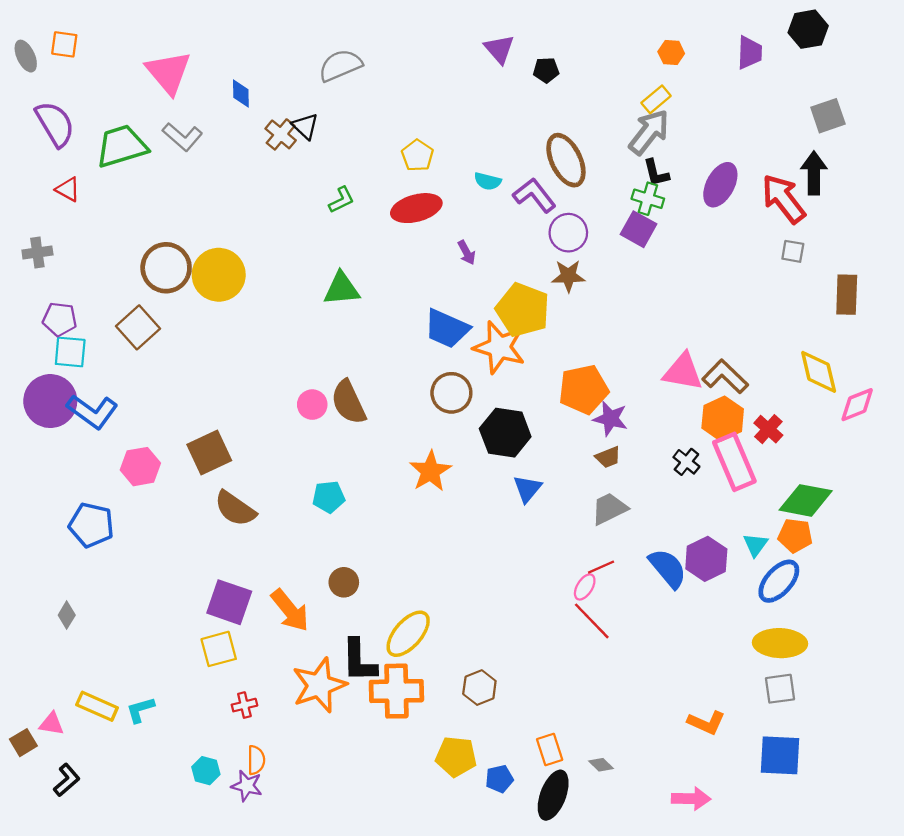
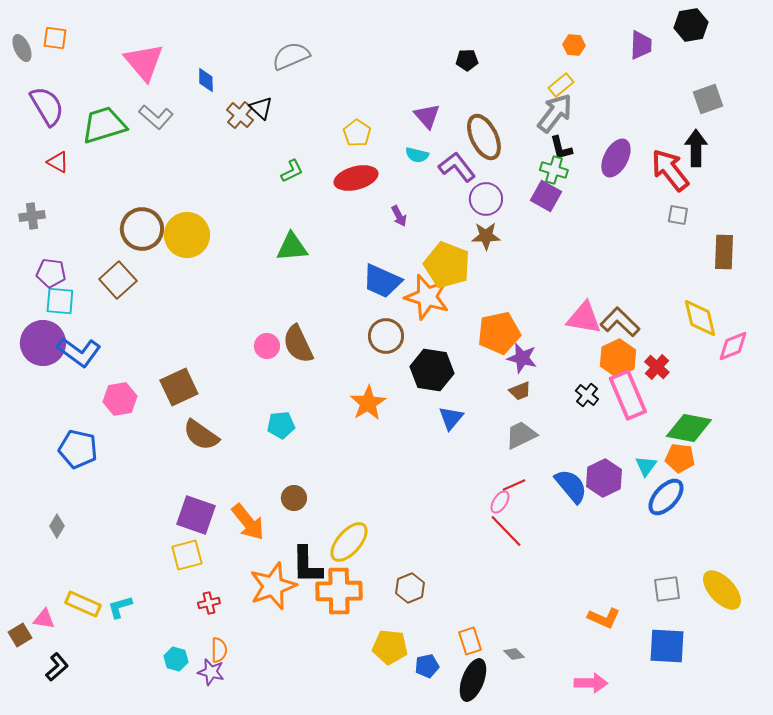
purple triangle: (499, 49) -> (427, 116), moved
yellow ellipse: (780, 643) -> (722, 590), moved, turned 45

